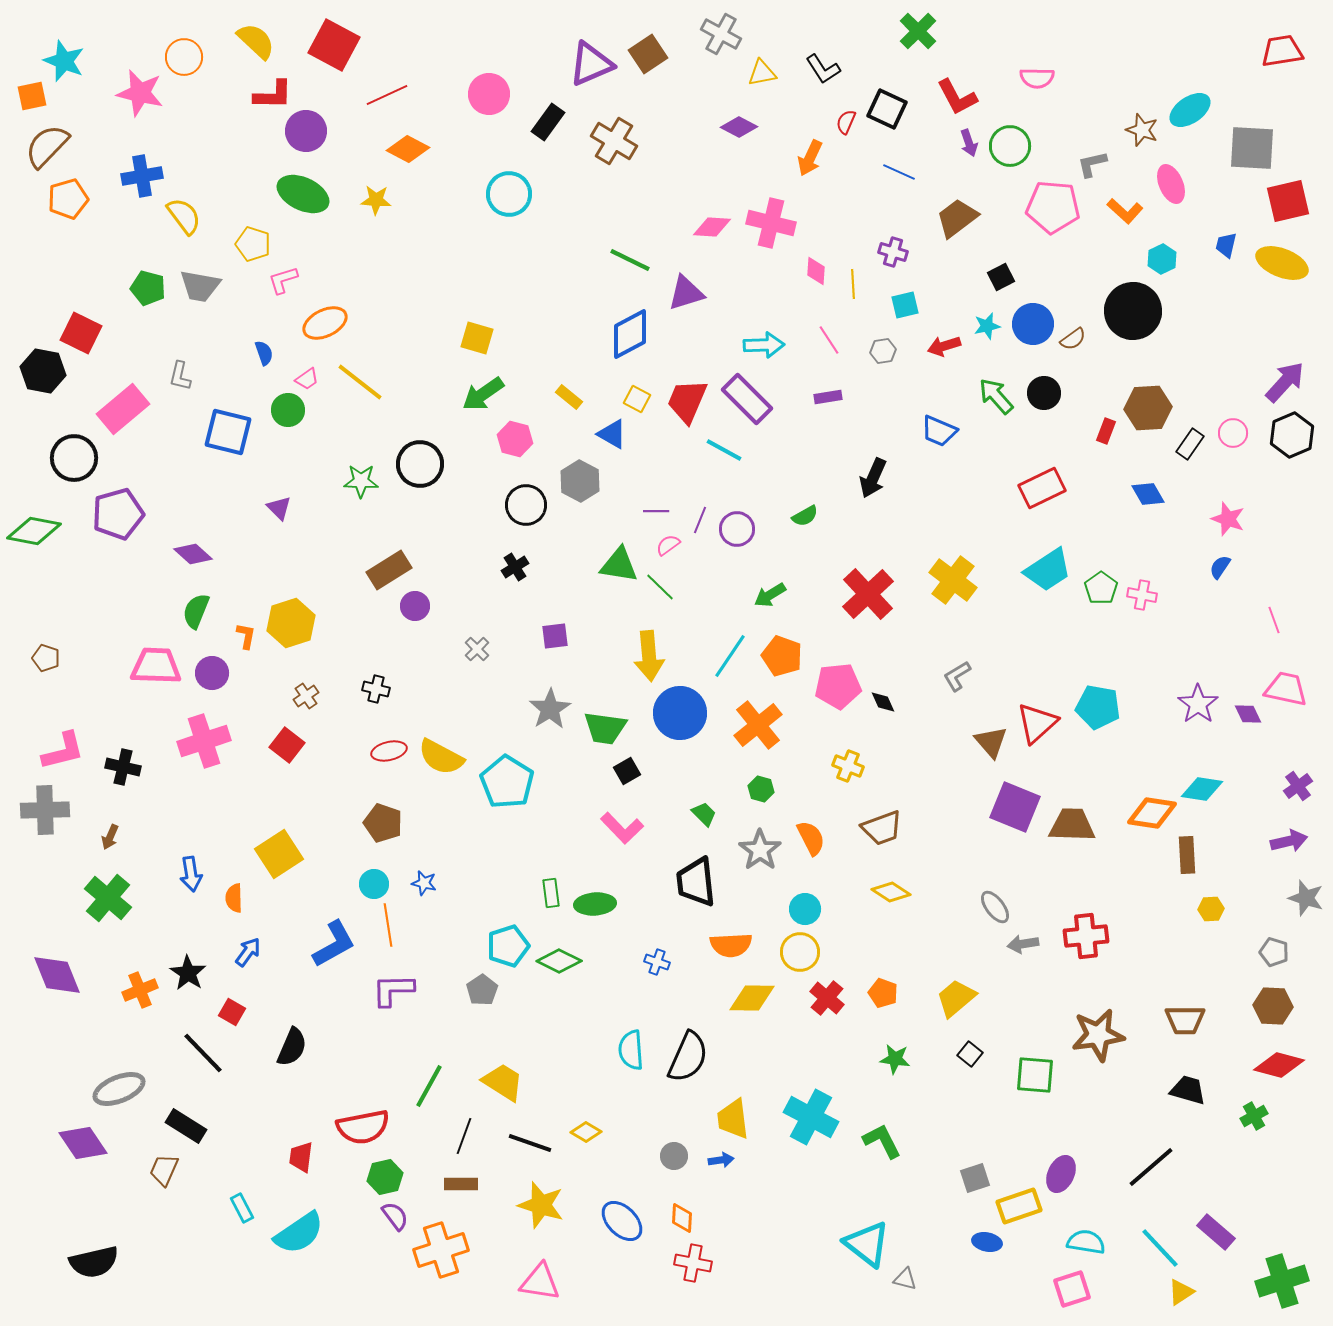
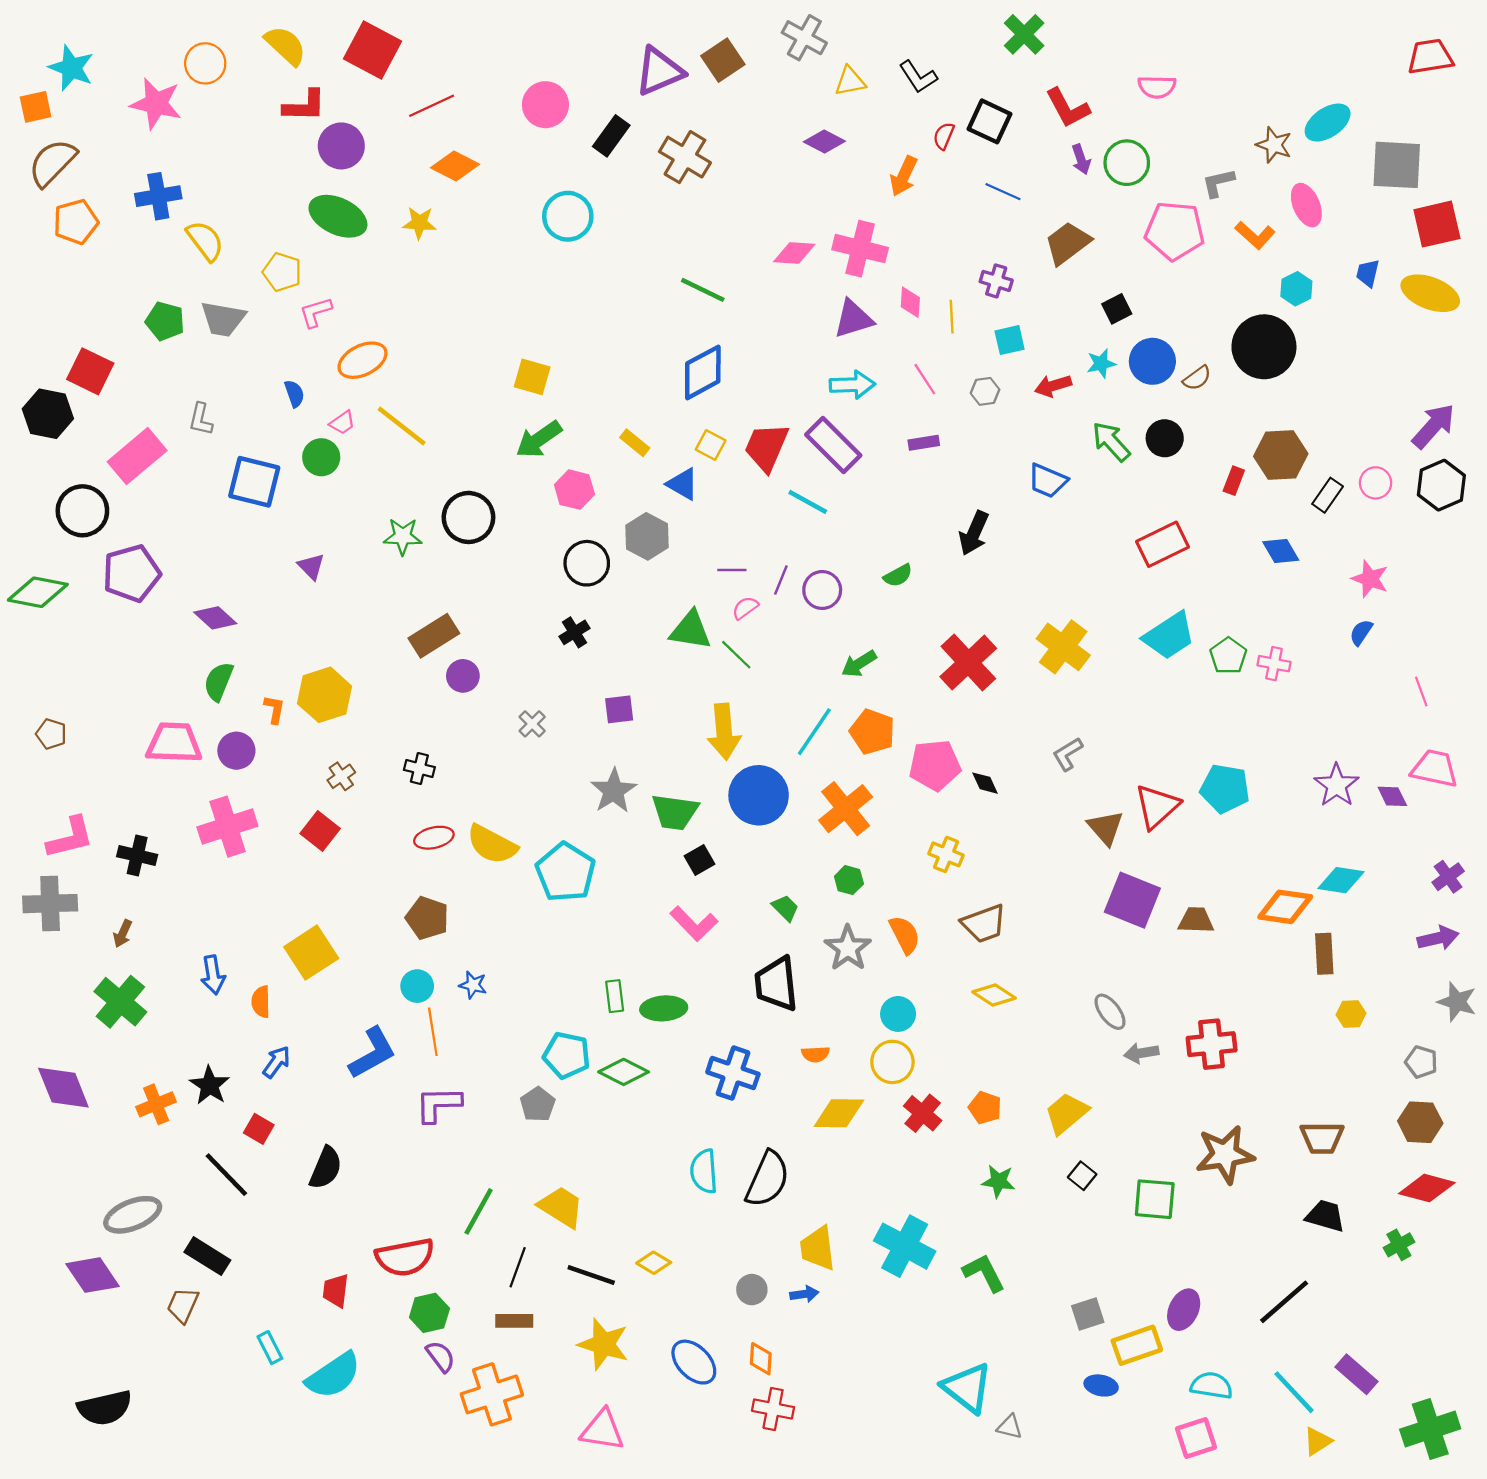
purple triangle: (686, 293) -> (853, 319), moved
brown trapezoid: (1072, 825) -> (1196, 920), size x0.7
orange semicircle: (731, 945) -> (815, 1054), size x0.6
cyan pentagon: (508, 946) -> (567, 1055), turned 30
blue cross: (657, 962) -> (733, 1073), size x1.8

